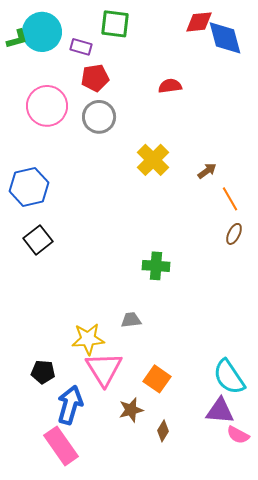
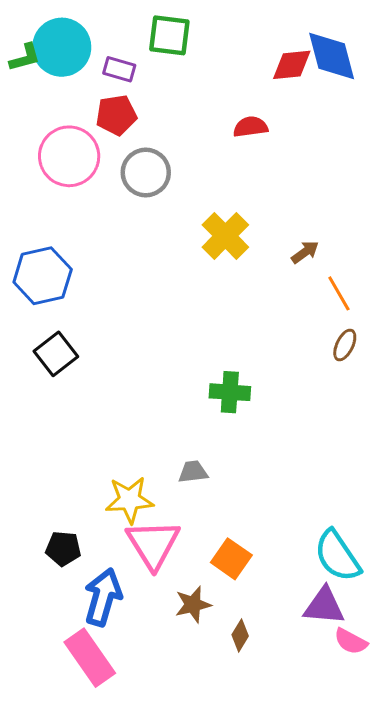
red diamond: (199, 22) -> (292, 65), moved
red pentagon: (95, 78) -> (116, 115), moved

